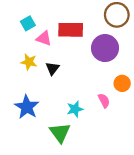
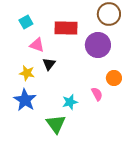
pink triangle: (44, 38) -> (37, 45), moved
yellow star: (29, 62) -> (27, 73), moved

